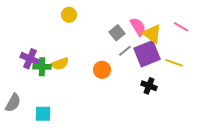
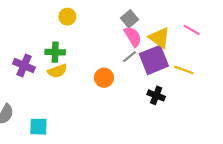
pink semicircle: (138, 27) -> (133, 37), moved
gray square: (117, 33) -> (129, 19), moved
green cross: (42, 67) -> (55, 52), moved

